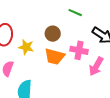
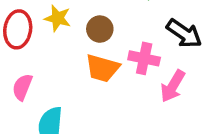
yellow star: (26, 47) -> (58, 18), moved

